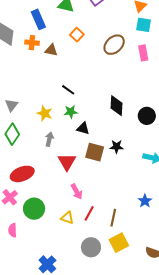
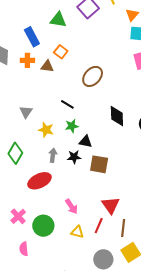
orange square: (77, 35) -> (61, 52), moved
brown ellipse: (114, 45) -> (93, 76), moved
gray triangle: (11, 105) -> (26, 112), moved
black star: (117, 147) -> (74, 157), moved
red triangle: (67, 162) -> (111, 205), moved
red ellipse: (22, 174) -> (39, 181), moved
pink arrow: (77, 192) -> (71, 206), moved

